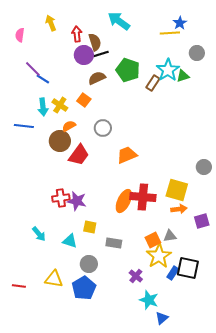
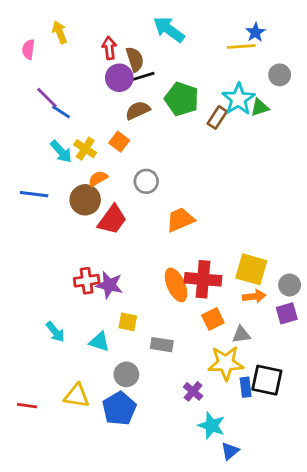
yellow arrow: (51, 23) -> (60, 32), moved
cyan arrow: (43, 107) -> (61, 152), turned -36
blue line: (24, 126) -> (34, 194), moved
gray circle: (204, 167) -> (290, 285), moved
orange ellipse: (124, 201) -> (176, 285), turned -50
orange square: (153, 240) -> (213, 319), moved
yellow star: (159, 256) -> (226, 363), turned 30
blue rectangle: (173, 273) -> (246, 387), turned -40

